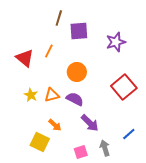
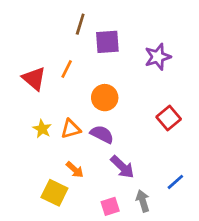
red square: (124, 87) -> (169, 118), size x0.7

